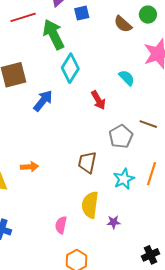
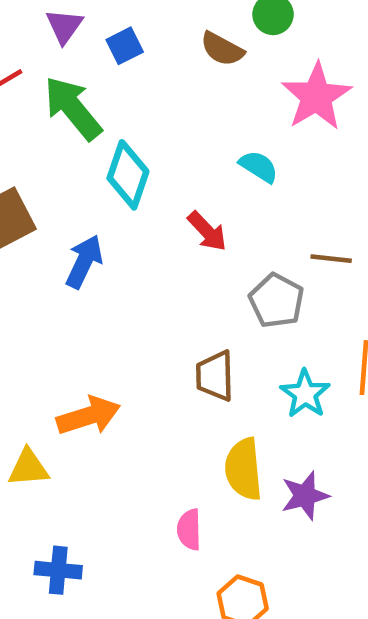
orange arrow: (30, 167) -> (88, 416), size x1.5
purple star: (114, 222) -> (305, 496), size x1.5

